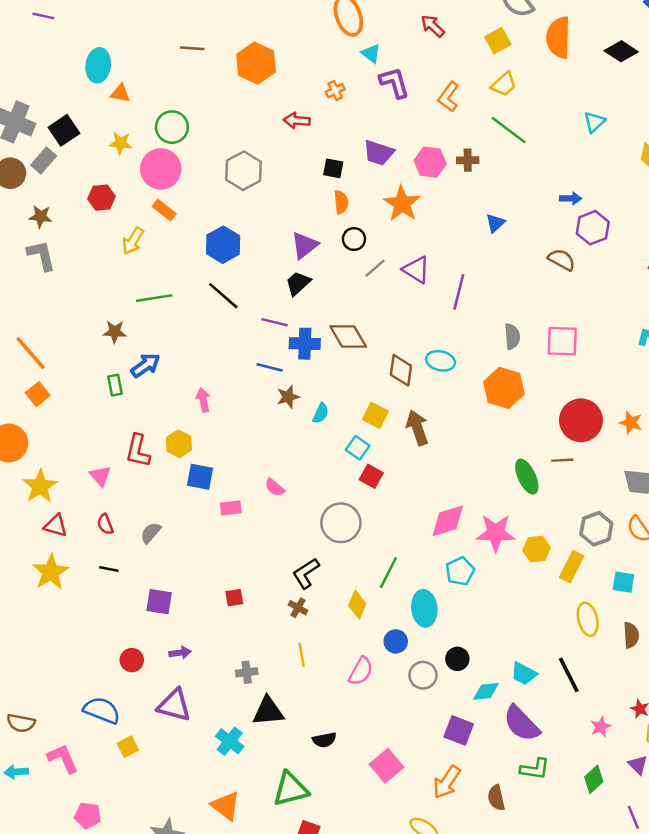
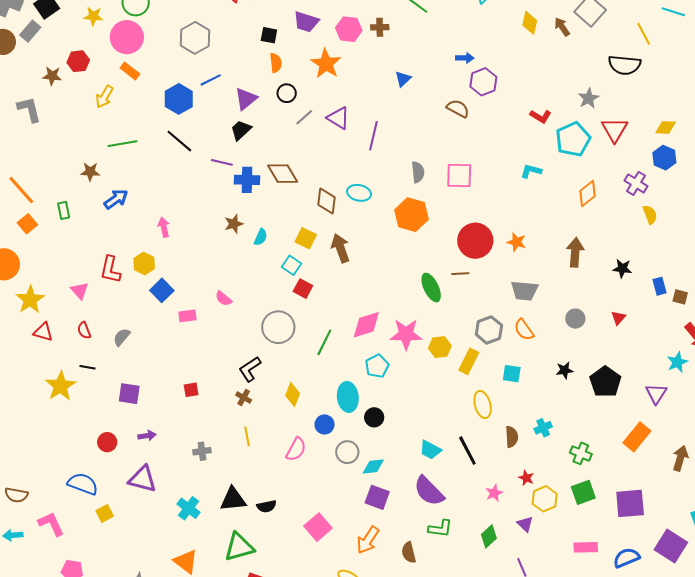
brown star: (41, 217) -> (52, 76), moved
blue line: (270, 367) -> (211, 80), moved, turned -40
green rectangle: (115, 385) -> (64, 210), moved
blue square: (200, 477) -> (162, 290), turned 35
yellow star: (51, 572) -> (61, 386), moved
green line: (388, 573) -> (324, 342), moved
brown semicircle: (631, 635) -> (512, 437), moved
black circle: (457, 659) -> (374, 417), moved
cyan diamond: (486, 691) -> (373, 467), moved
black triangle: (268, 711) -> (233, 499), moved

